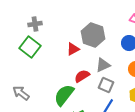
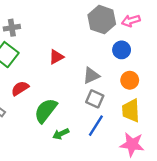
gray hexagon: (93, 35) -> (102, 20), moved
red semicircle: (82, 76) -> (20, 88), moved

